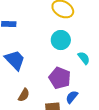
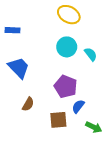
cyan semicircle: (84, 58) -> (91, 54), moved

